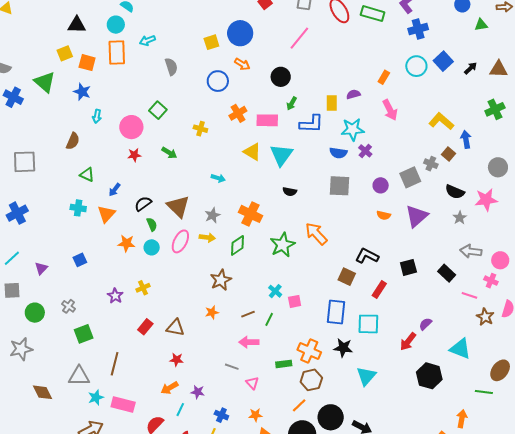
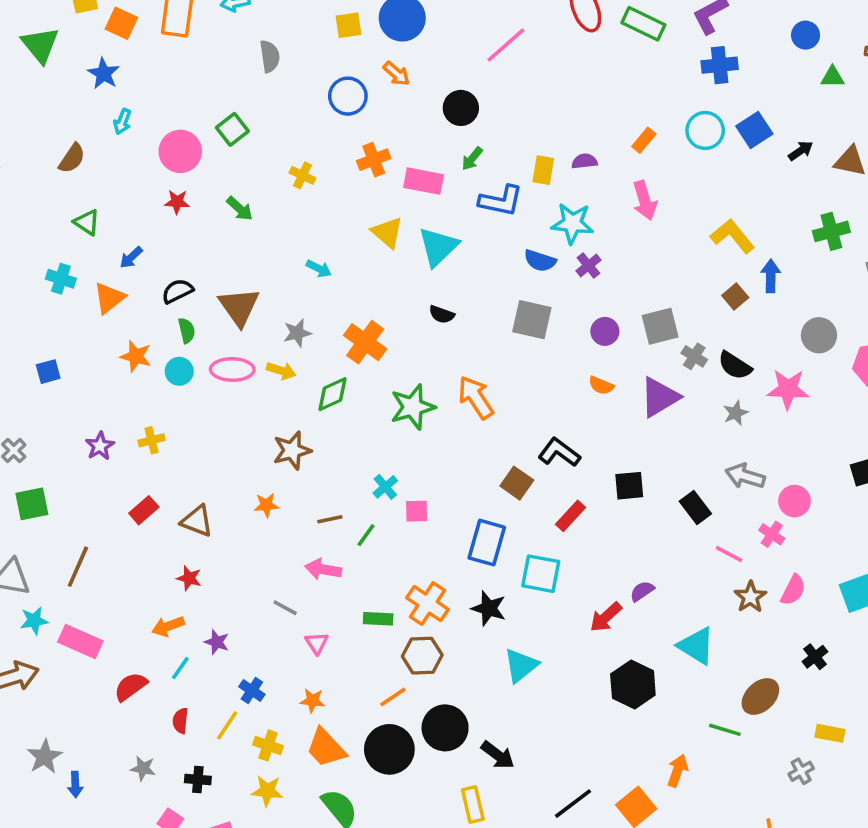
gray cross: (431, 164) -> (694, 356), moved
pink ellipse: (180, 241) -> (232, 369), turned 55

